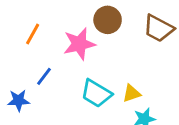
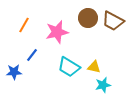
brown circle: (108, 20) -> (88, 18), moved
yellow triangle: (132, 93) -> (94, 67), turned 32

